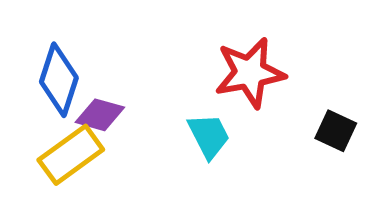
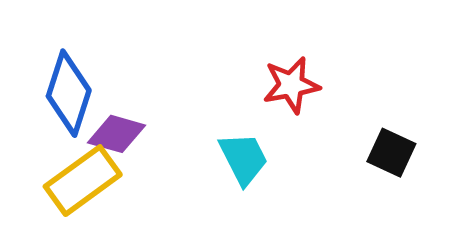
red star: (250, 73) -> (291, 85), size x0.7

